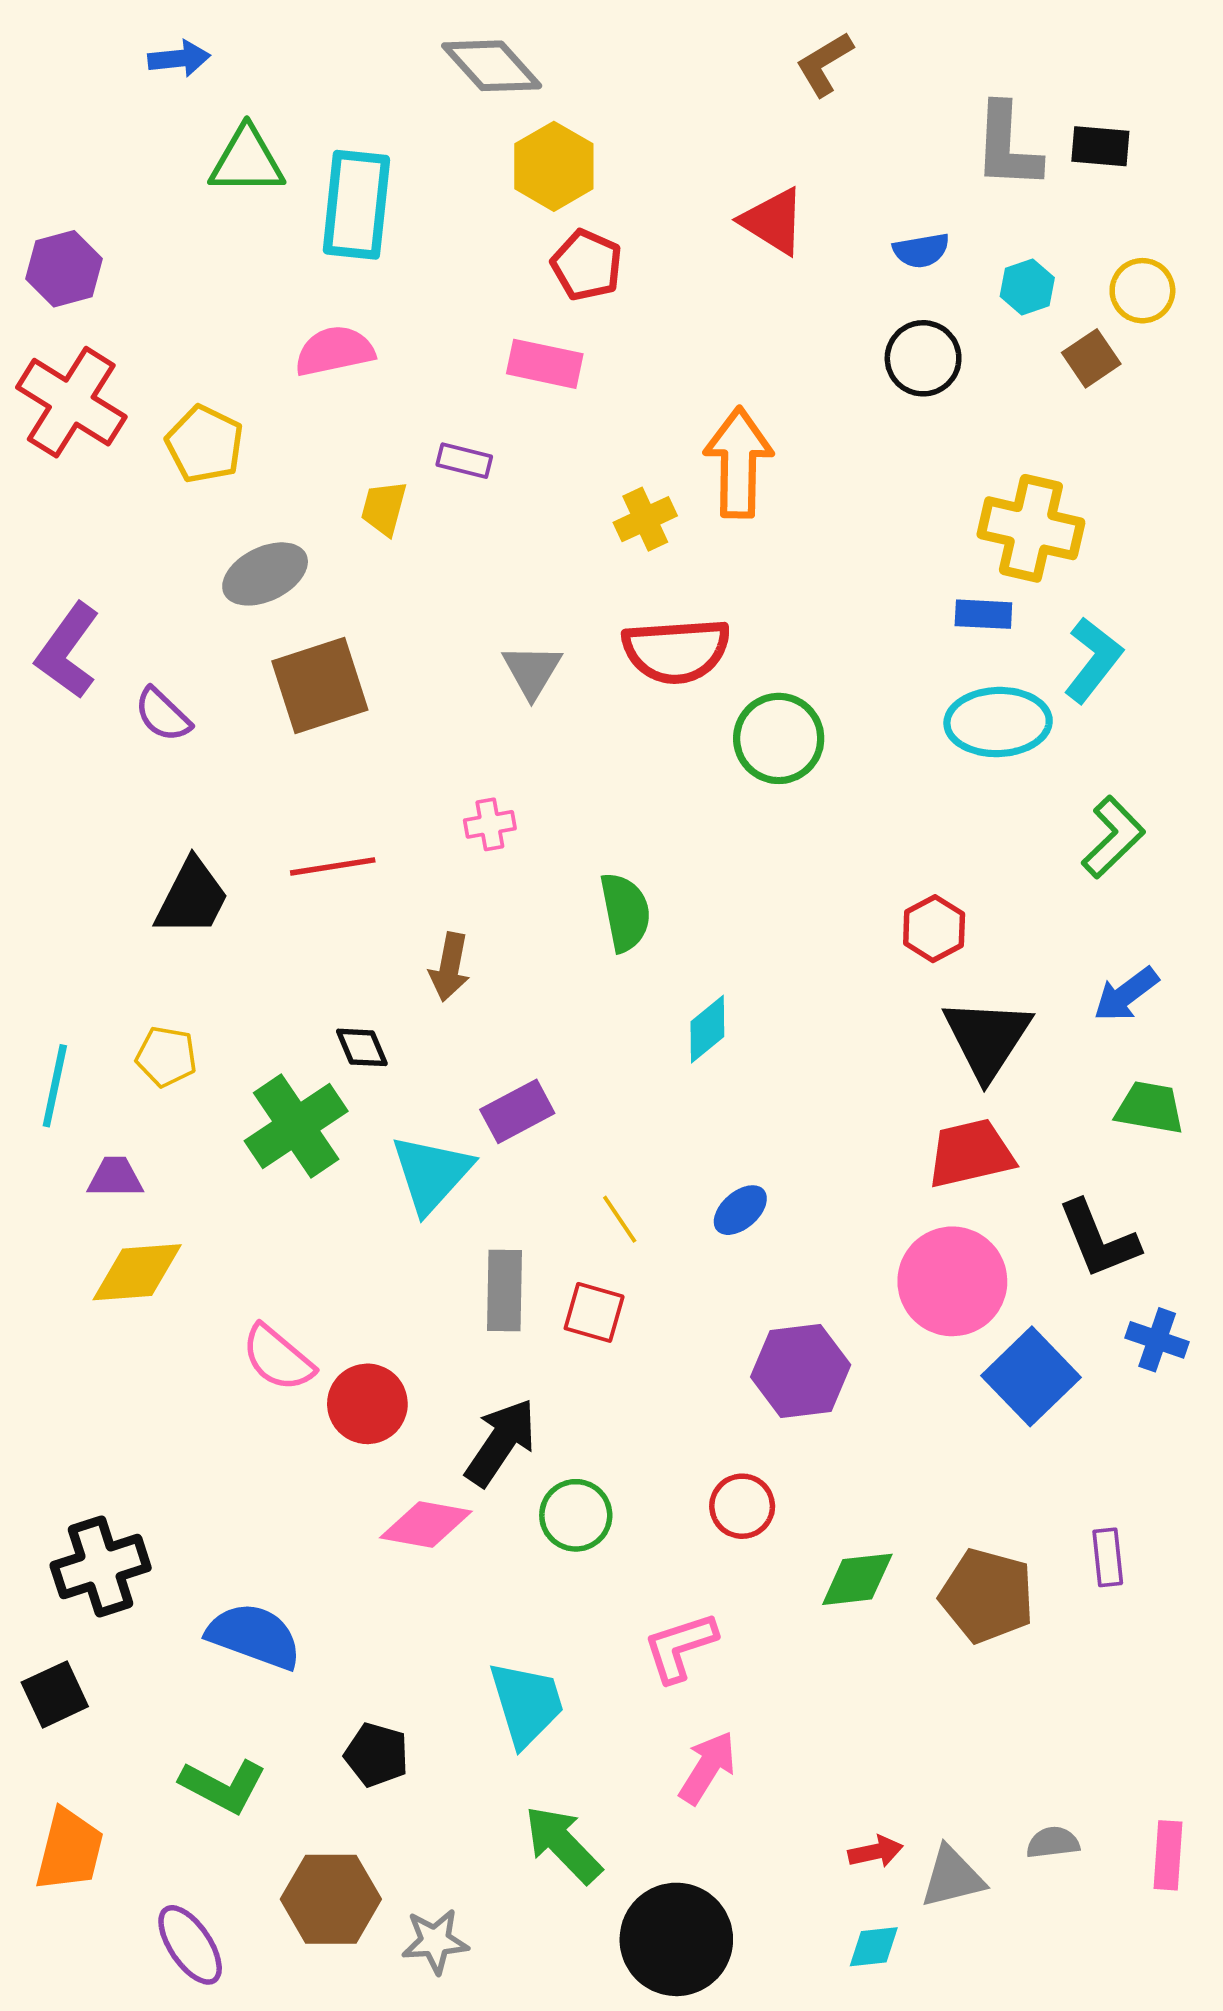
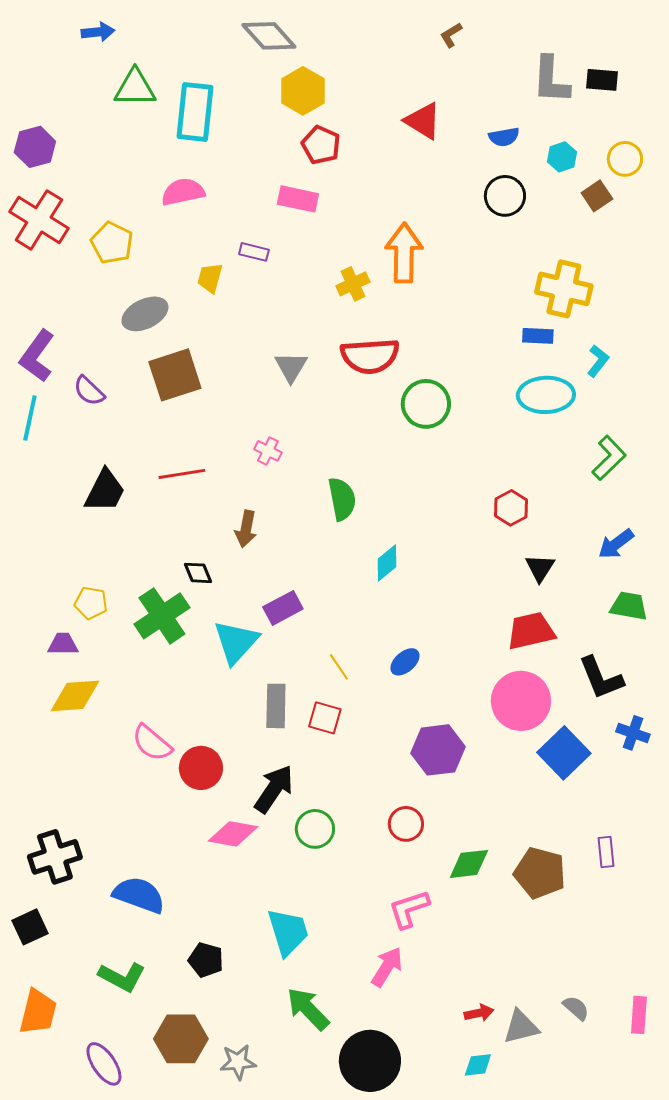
brown L-shape: (824, 64) -> (451, 35), size x0.7
cyan L-shape: (1093, 660) -> (598, 361), size x0.7
pink cross: (490, 824) -> (268, 451), turned 36
black triangle: (987, 1038) -> (540, 568), size x0.6
yellow pentagon: (166, 1057) -> (91, 603), moved
cyan line: (55, 1086) -> (30, 418), moved
pink L-shape: (680, 1647) -> (409, 909), moved
gray semicircle: (1053, 1843) -> (576, 1008), turned 48

